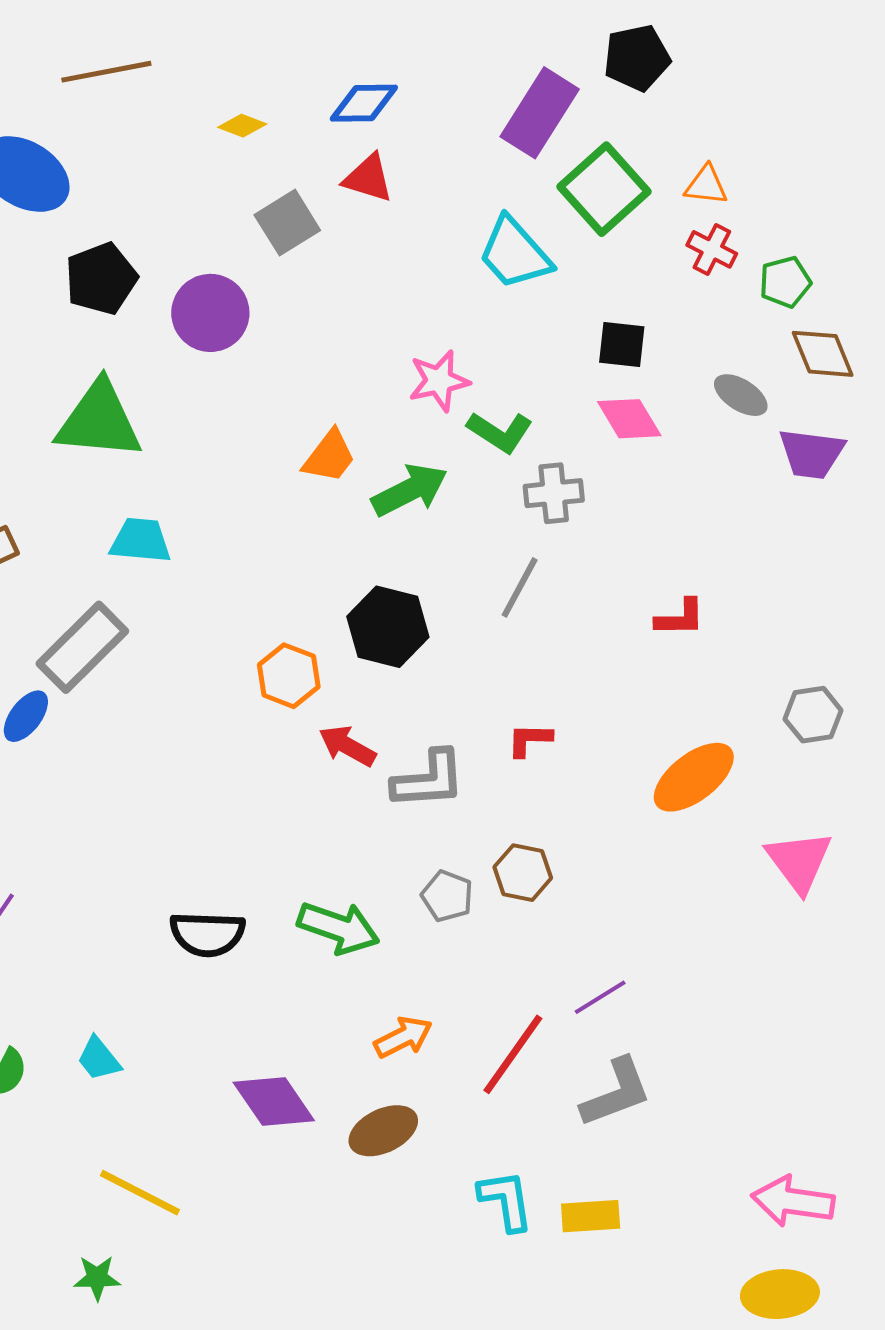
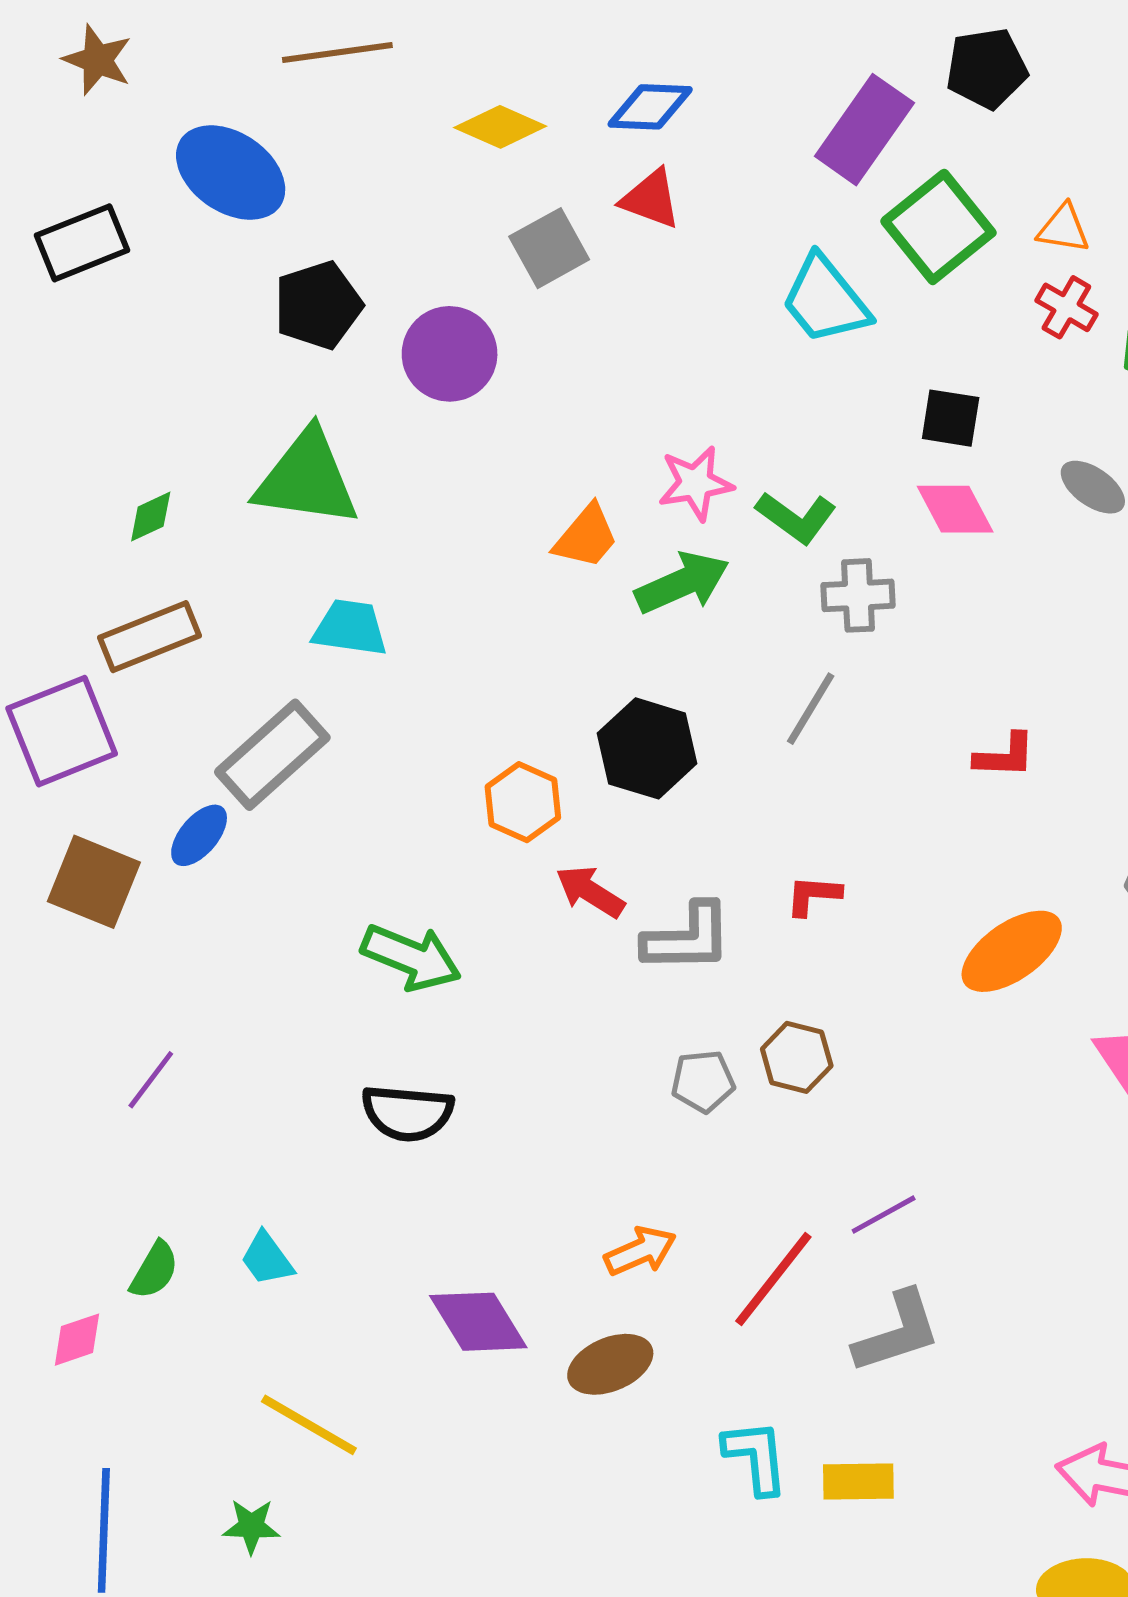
yellow diamond: (242, 126) -> (500, 127), size x1.5
pink star: (439, 381) -> (696, 483), moved
gray pentagon: (447, 896) -> (703, 1081), turned -30
green arrow: (339, 928) -> (411, 957), moved

